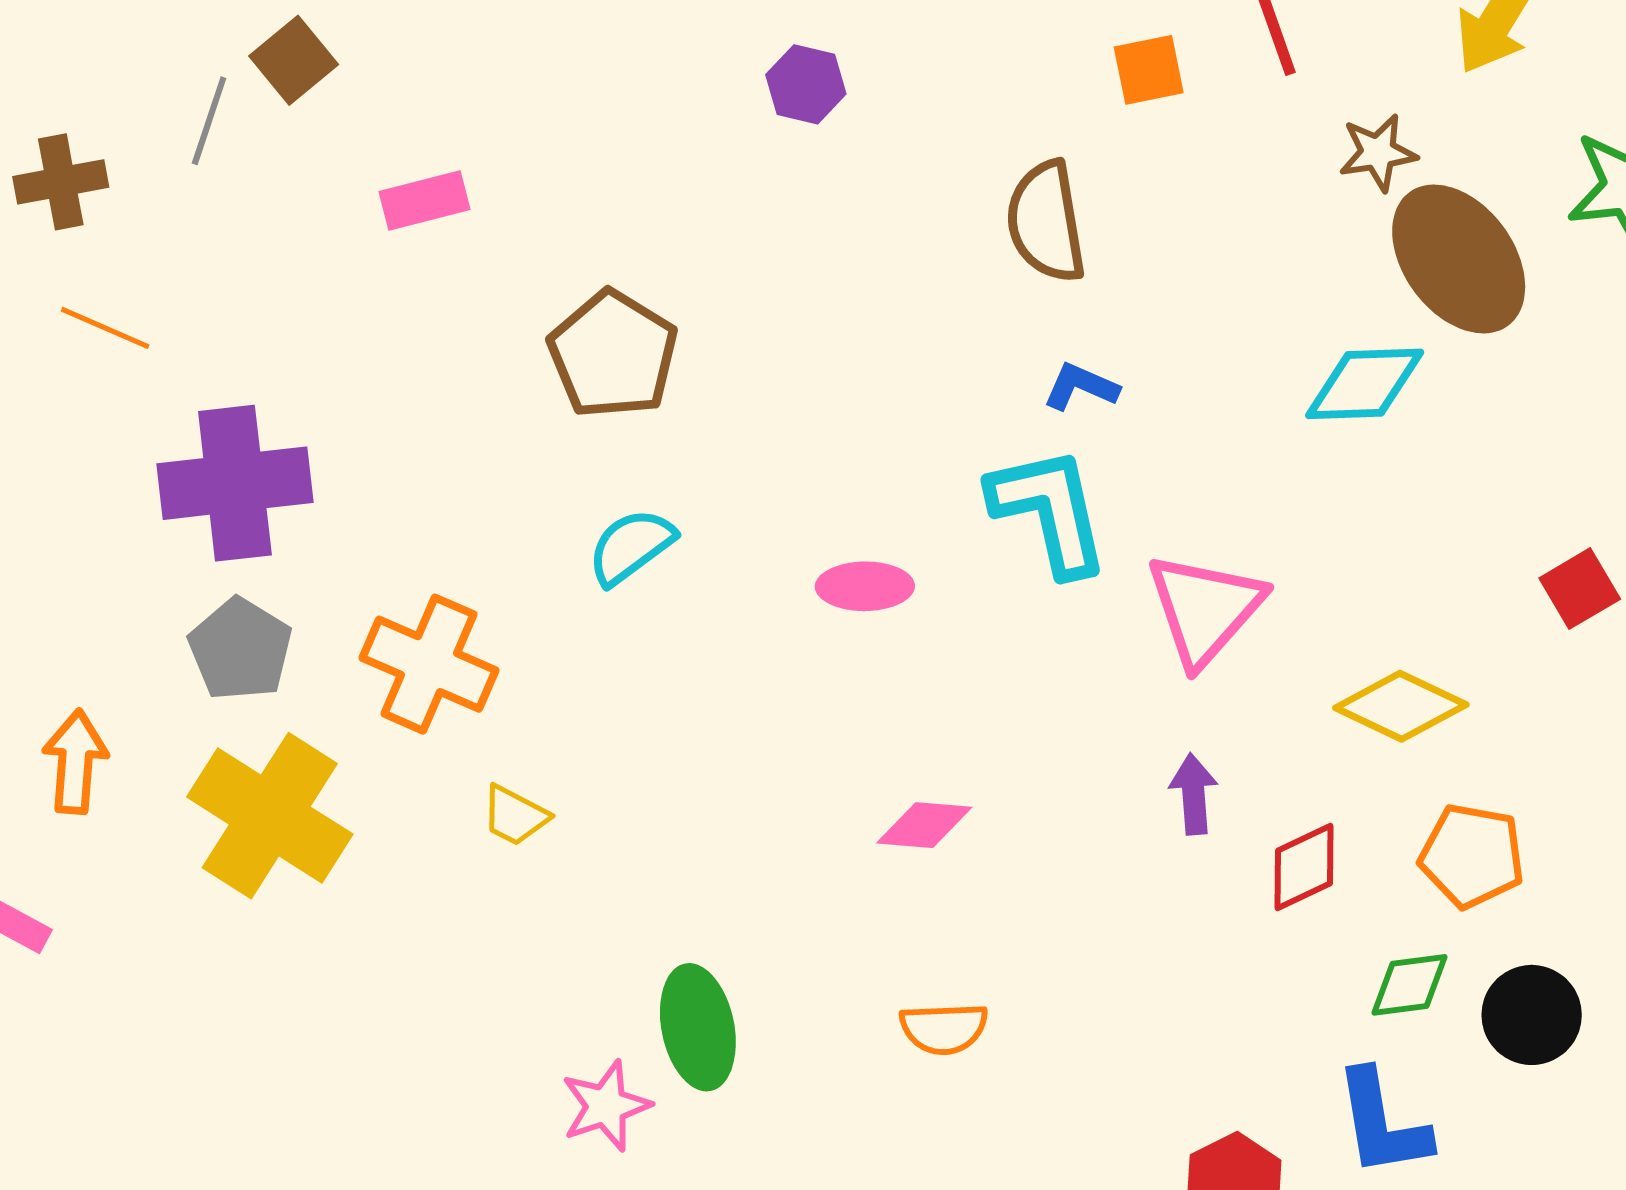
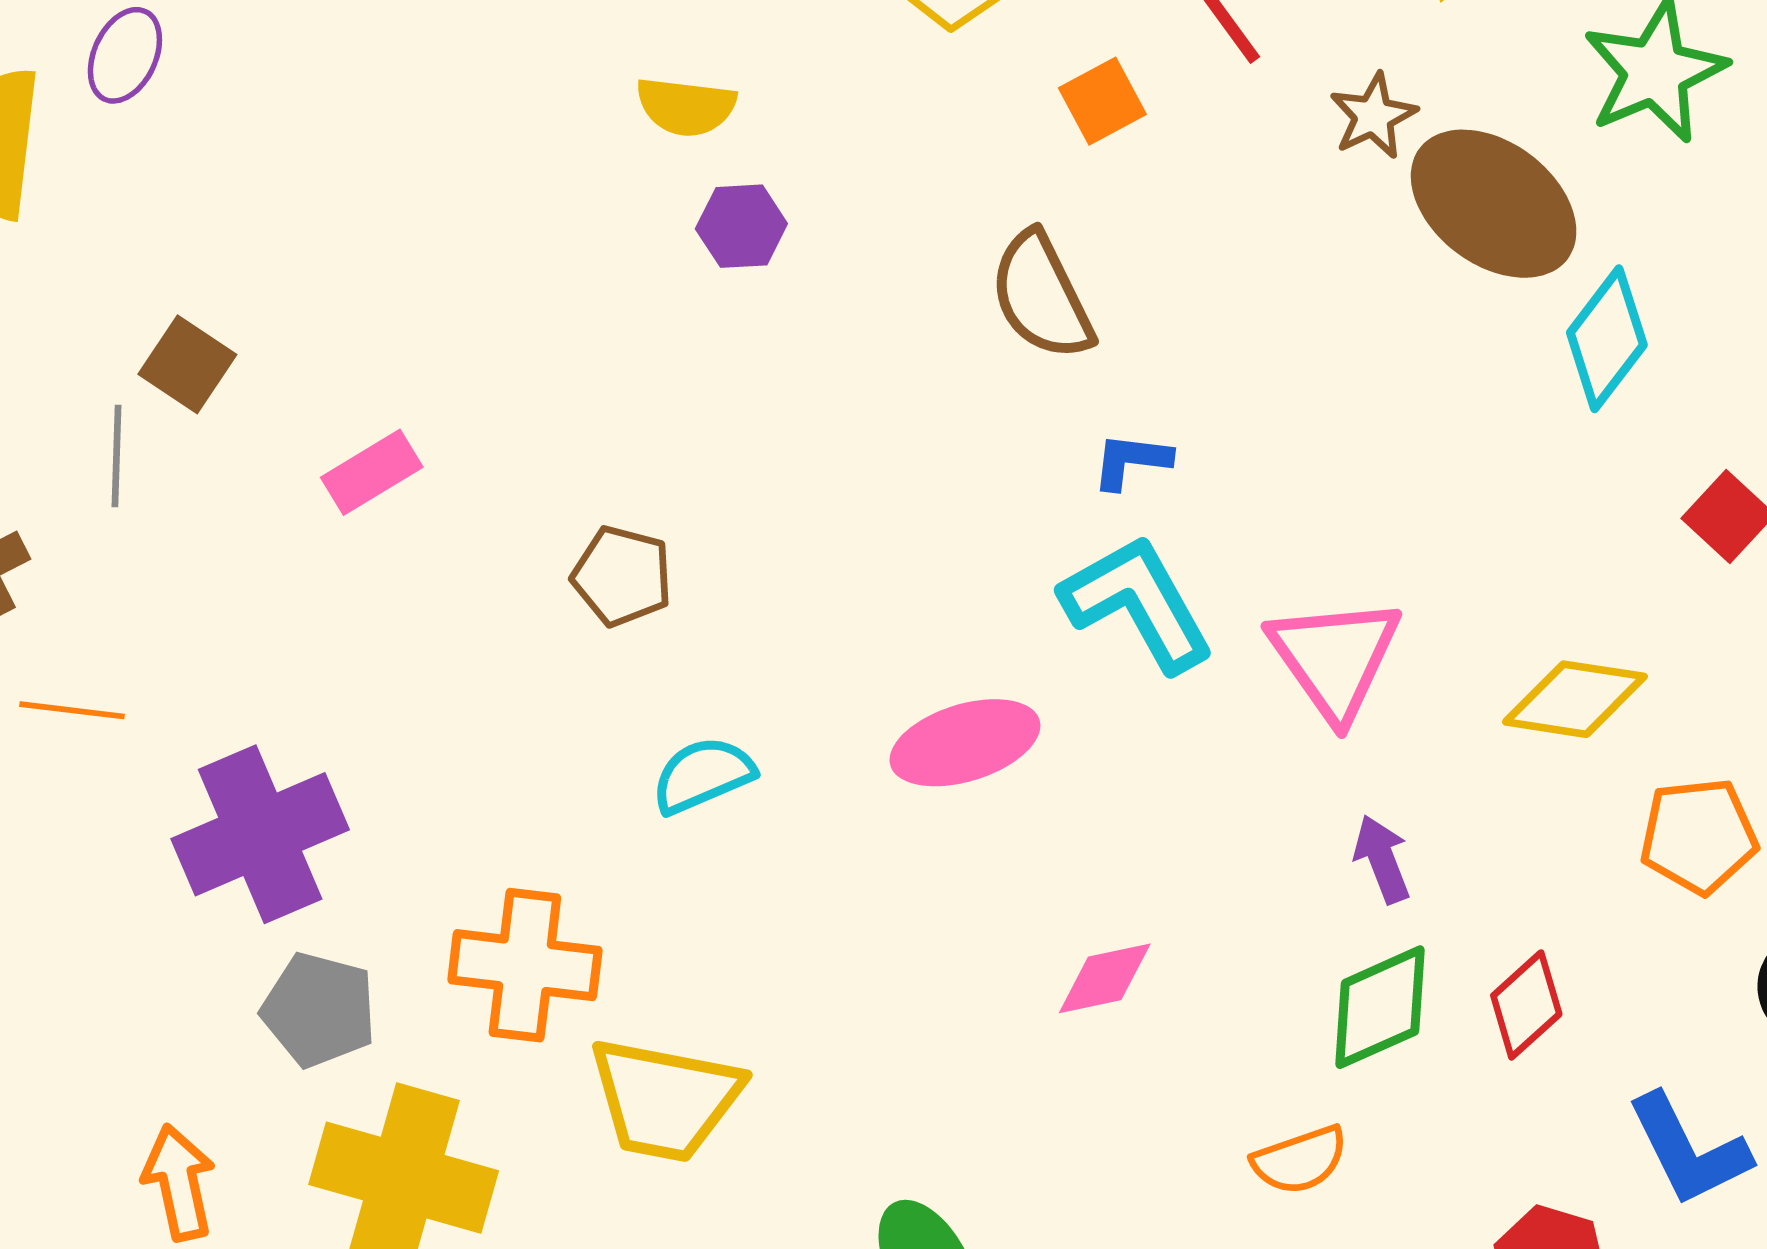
brown pentagon: (613, 354) -> (622, 576), size x0.7
cyan diamond: (1365, 384) -> (1607, 339), moved, turned -34
cyan semicircle: (631, 546) -> (703, 775), turned 30
pink ellipse: (865, 586) -> (965, 743), size x1.4
yellow trapezoid: (515, 816) -> (665, 1099), size x2.0
red diamond: (1304, 867) -> (1526, 1005), moved
green diamond: (1410, 985) -> (1380, 1007), moved, size x1.4
orange semicircle: (944, 1028) -> (1300, 1160), moved

